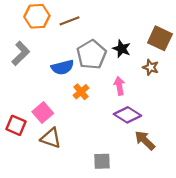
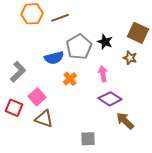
gray L-shape: (21, 53) -> (18, 72), moved

